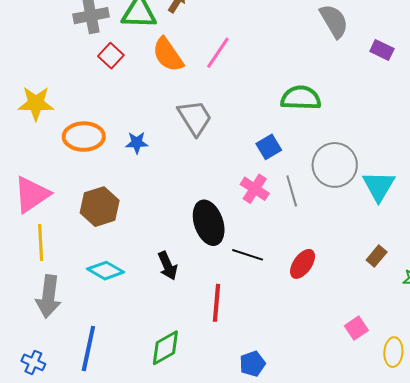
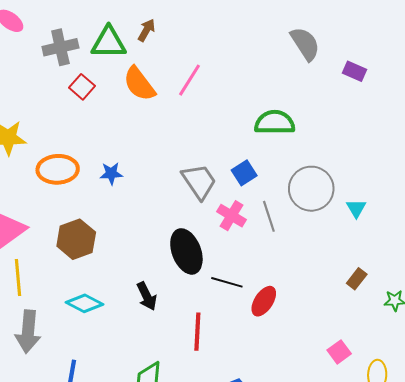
gray trapezoid: (195, 118) -> (199, 181), moved
cyan triangle: (379, 186) -> (356, 208), size x0.6
red ellipse: (303, 264) -> (264, 301), moved

